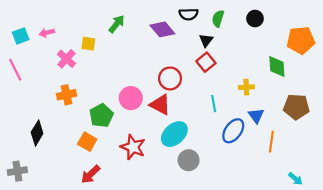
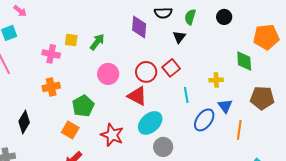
green arrow: (117, 24) -> (97, 42), moved
purple diamond: (162, 29) -> (139, 27), turned 45
pink arrow: (47, 33) -> (20, 11), moved, turned -128
pink cross: (66, 59) -> (51, 54), turned -30
red square: (206, 62) -> (171, 68), moved
pink circle: (131, 98) -> (108, 74), moved

